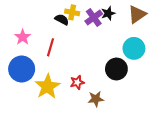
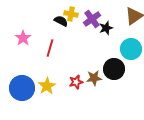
black star: (108, 13) -> (106, 28), moved
blue circle: (22, 69) -> (22, 88), moved
yellow star: (47, 87) -> (47, 86), size x0.7
brown star: (96, 99) -> (94, 78), moved

